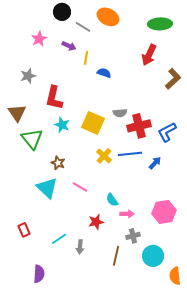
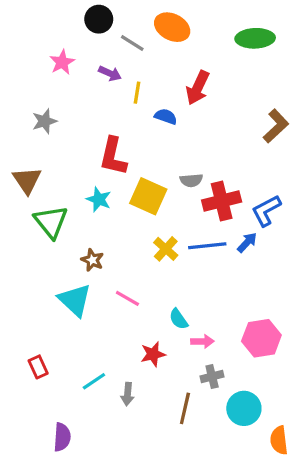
red arrow: (149, 55) -> (198, 88), moved
red L-shape: (54, 98) -> (113, 156), moved
blue arrow: (155, 163) -> (247, 242), moved

